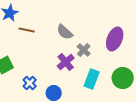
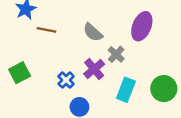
purple ellipse: (115, 39) -> (142, 26), moved
blue cross: (30, 83) -> (66, 80), moved

